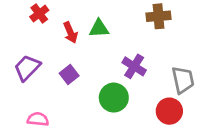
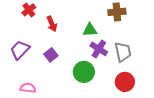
green triangle: (99, 28) -> (90, 30), moved
gray trapezoid: (183, 80) -> (123, 52), moved

